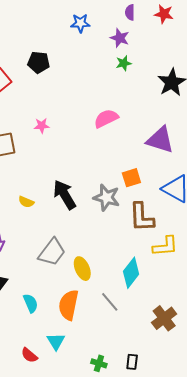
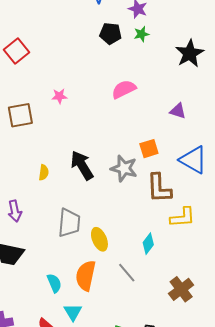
black pentagon: (39, 62) -> (110, 34), moved
purple triangle: (160, 140) -> (178, 111), size x0.6
yellow semicircle: (26, 202) -> (44, 172), turned -105
gray trapezoid: (52, 252) -> (69, 223), turned -32
cyan diamond: (131, 273) -> (148, 244), size x0.7
cyan semicircle: (31, 303) -> (54, 283), moved

